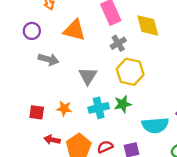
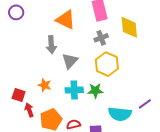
purple circle: (32, 31) -> (16, 12), moved
gray arrow: (48, 59) -> (51, 45), moved, turned 60
red square: (37, 112) -> (19, 95), moved
red arrow: (52, 140) -> (29, 110), turned 48

